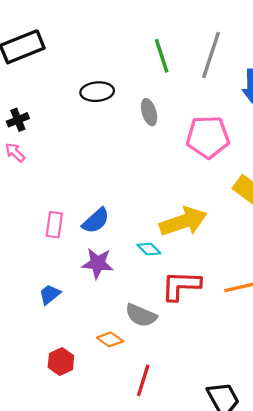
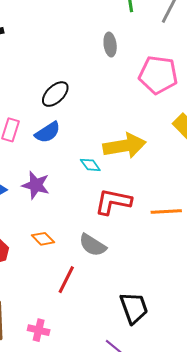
black ellipse: (97, 92) -> (55, 94), moved, turned -48
purple star: (98, 263) -> (36, 185), moved
gray semicircle: (141, 315) -> (93, 245), moved

